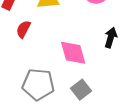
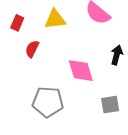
gray square: (81, 90) -> (110, 105), moved, turned 30

